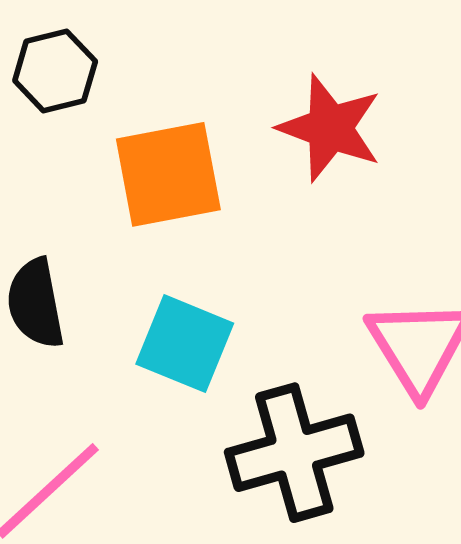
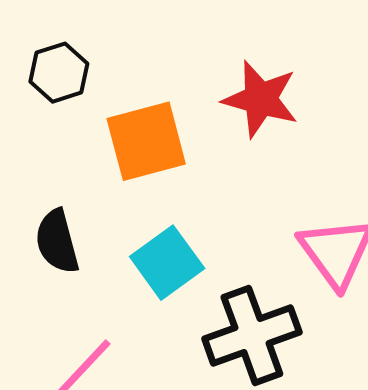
cyan square: (185, 344) -> (167, 263), turned 36

